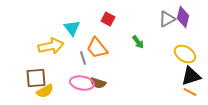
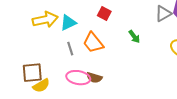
cyan triangle: (72, 28) -> (68, 23), turned 42
yellow arrow: (51, 46) -> (45, 20), moved
gray line: (83, 58) -> (70, 49), moved

